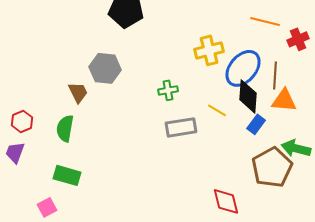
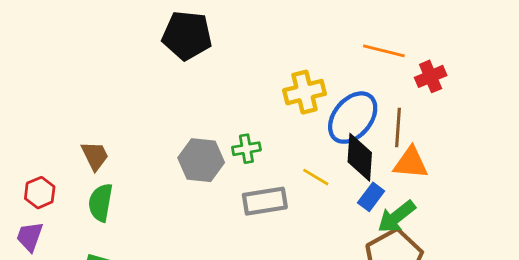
gray hexagon: (105, 68) -> (201, 160), moved
brown trapezoid: (78, 92) -> (95, 156), moved
green arrow: (296, 148) -> (397, 217), moved, turned -52

